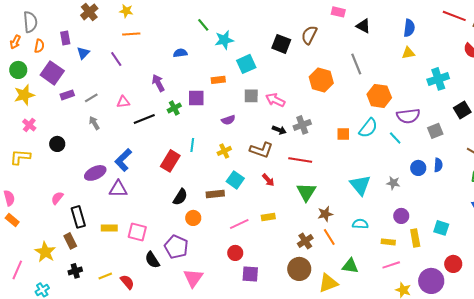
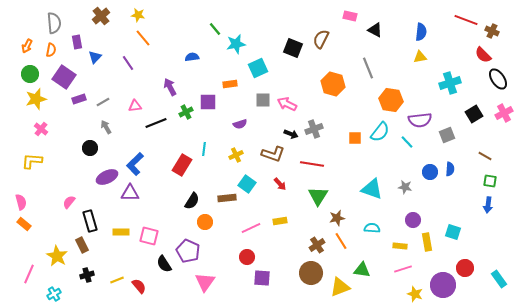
gray semicircle: (30, 22) -> (54, 23), moved
orange line: (131, 34) -> (143, 38), turned 54
black circle: (57, 144) -> (90, 148), moved
cyan triangle: (360, 185) -> (372, 189), turned -30

